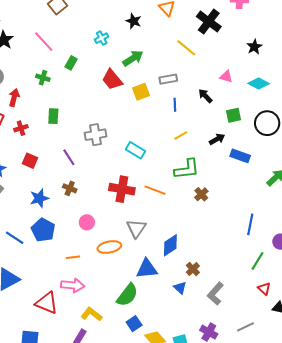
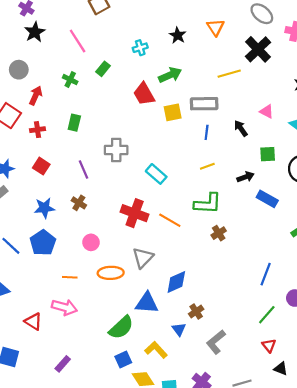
yellow line: (186, 48) -> (229, 74), turned -65
gray rectangle: (168, 79) -> (204, 104), size x1.4
red triangle: (47, 303) -> (33, 321), size x0.7
yellow L-shape: (91, 314) -> (156, 350), moved

